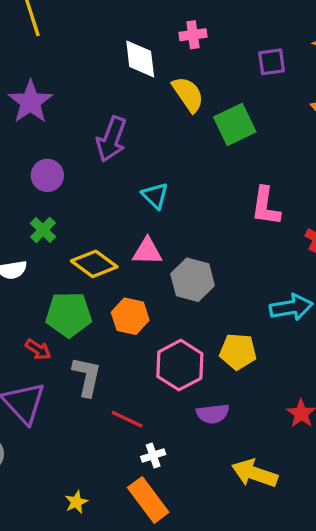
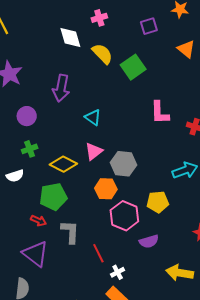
green cross: (43, 230) -> (30, 149), turned 35
pink triangle: (147, 251) -> (94, 151), turned -30
orange hexagon: (130, 316) -> (106, 189), moved
red line: (127, 419) -> (98, 253), turned 48

